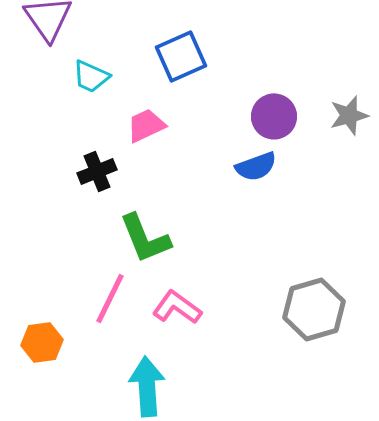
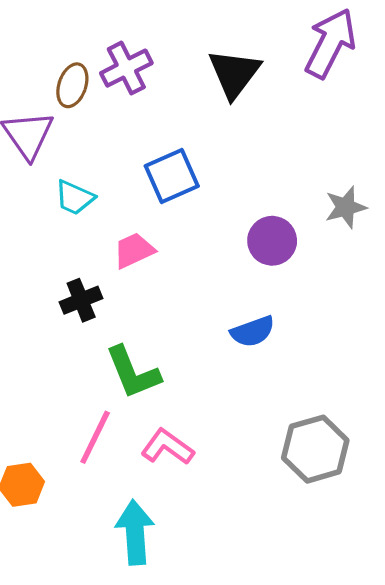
gray star: (349, 115) -> (346, 207), moved
blue semicircle: (256, 166) -> (253, 331), moved

